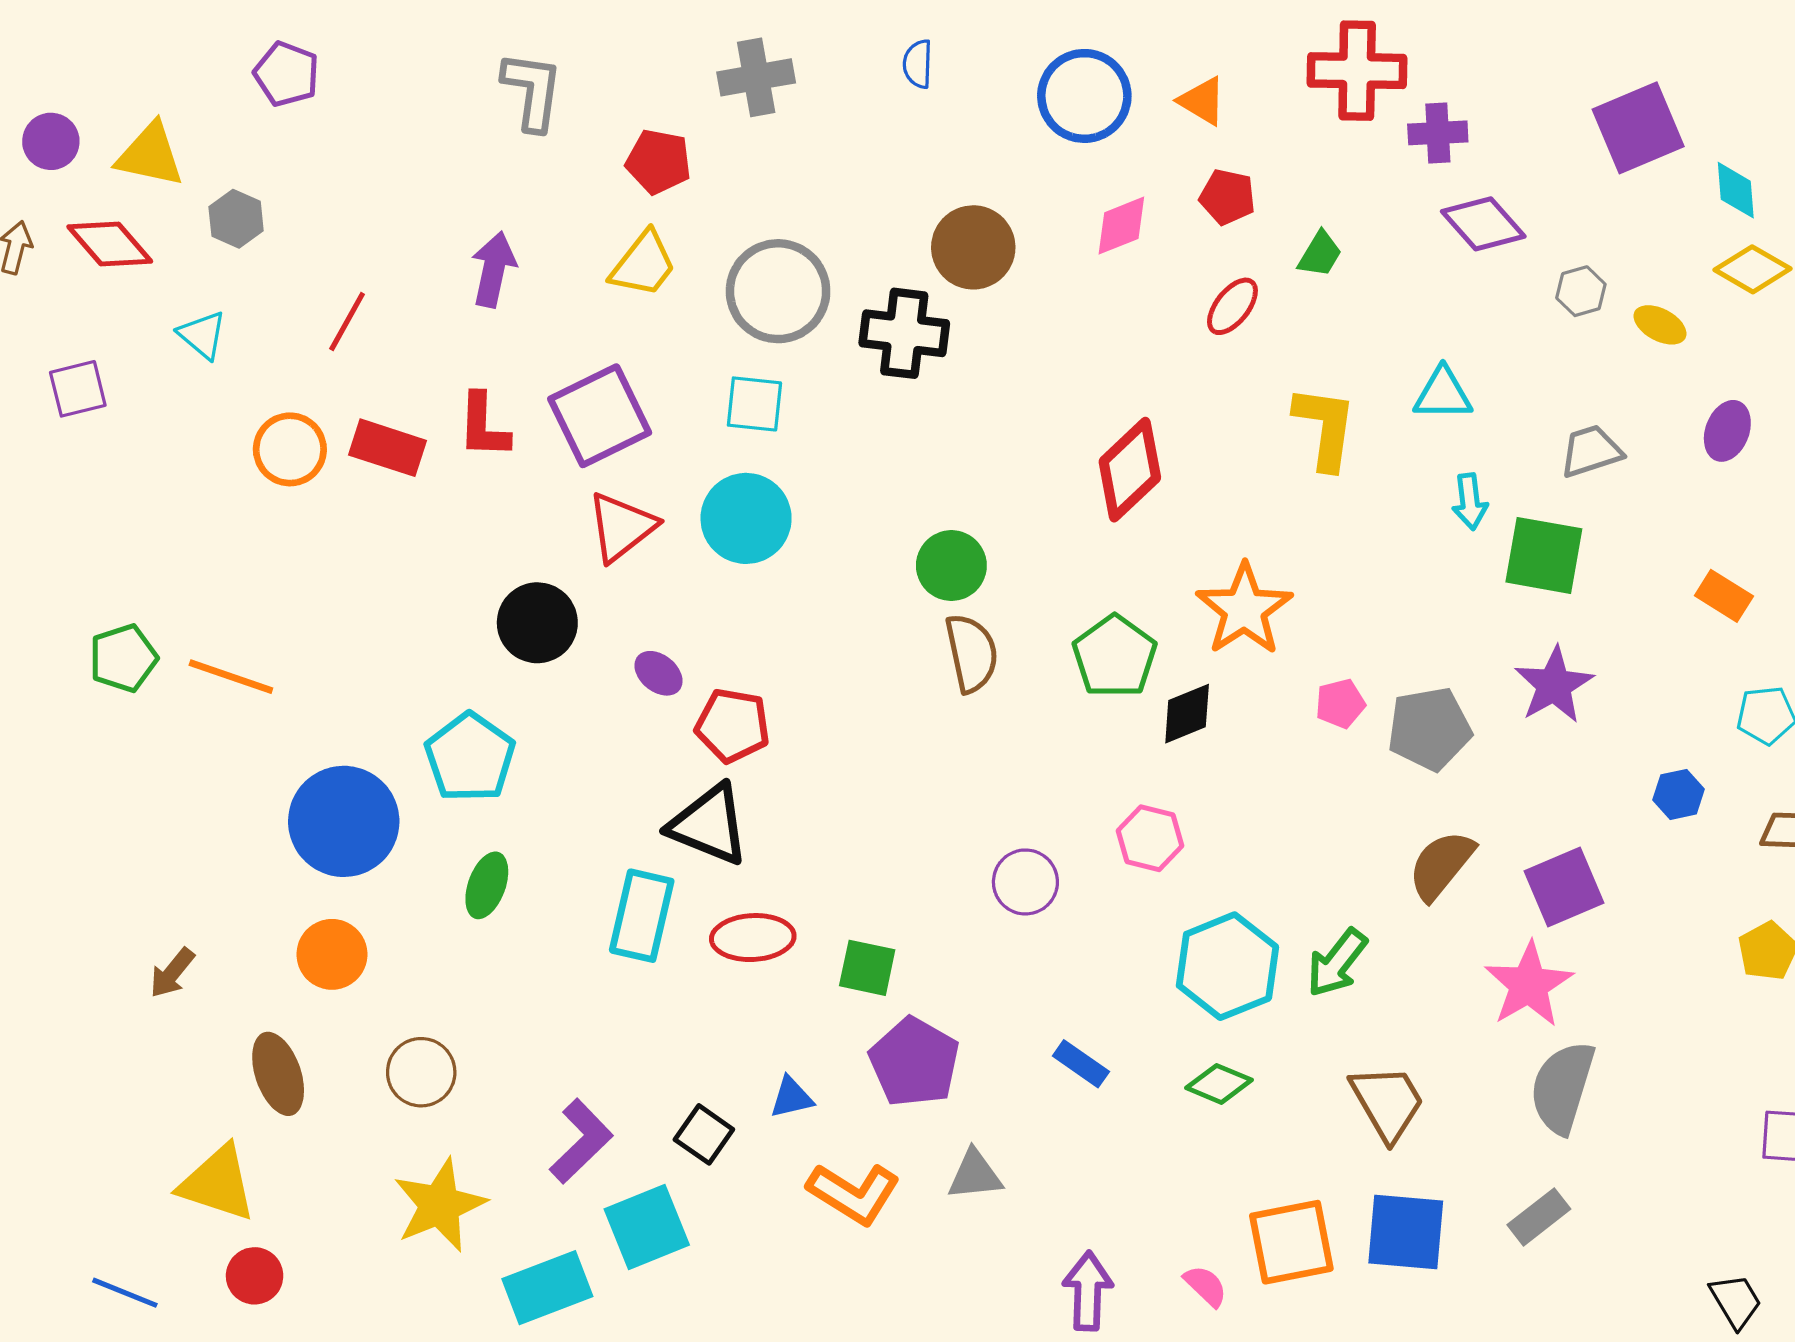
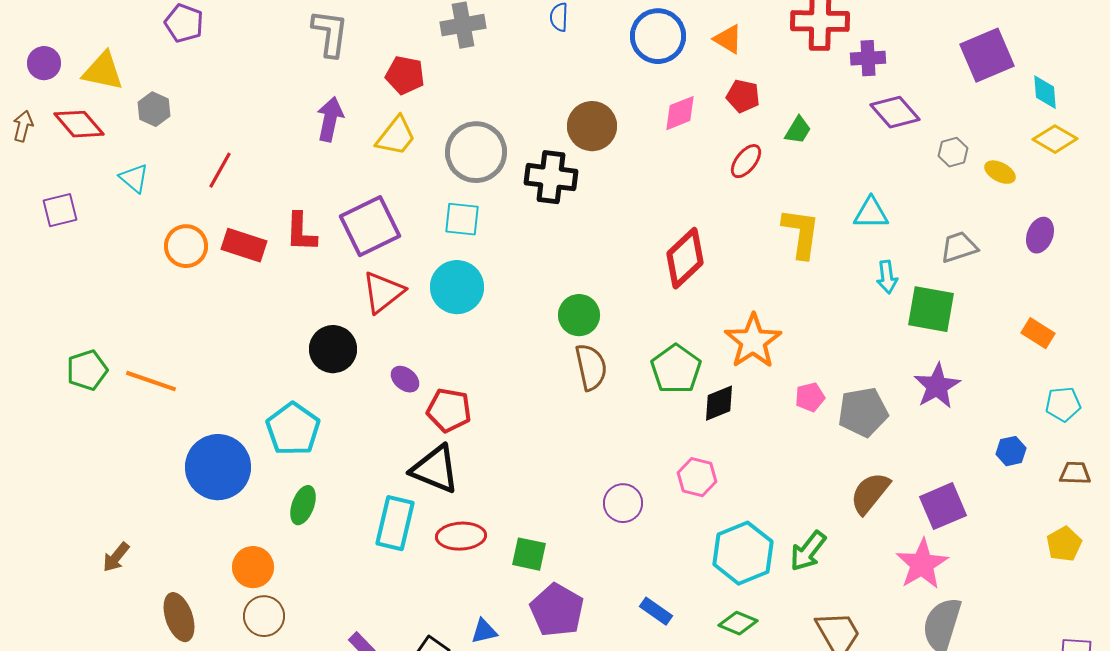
purple arrow: (494, 269) -> (330, 119), moved
orange circle: (332, 954) -> (253, 567), moved

